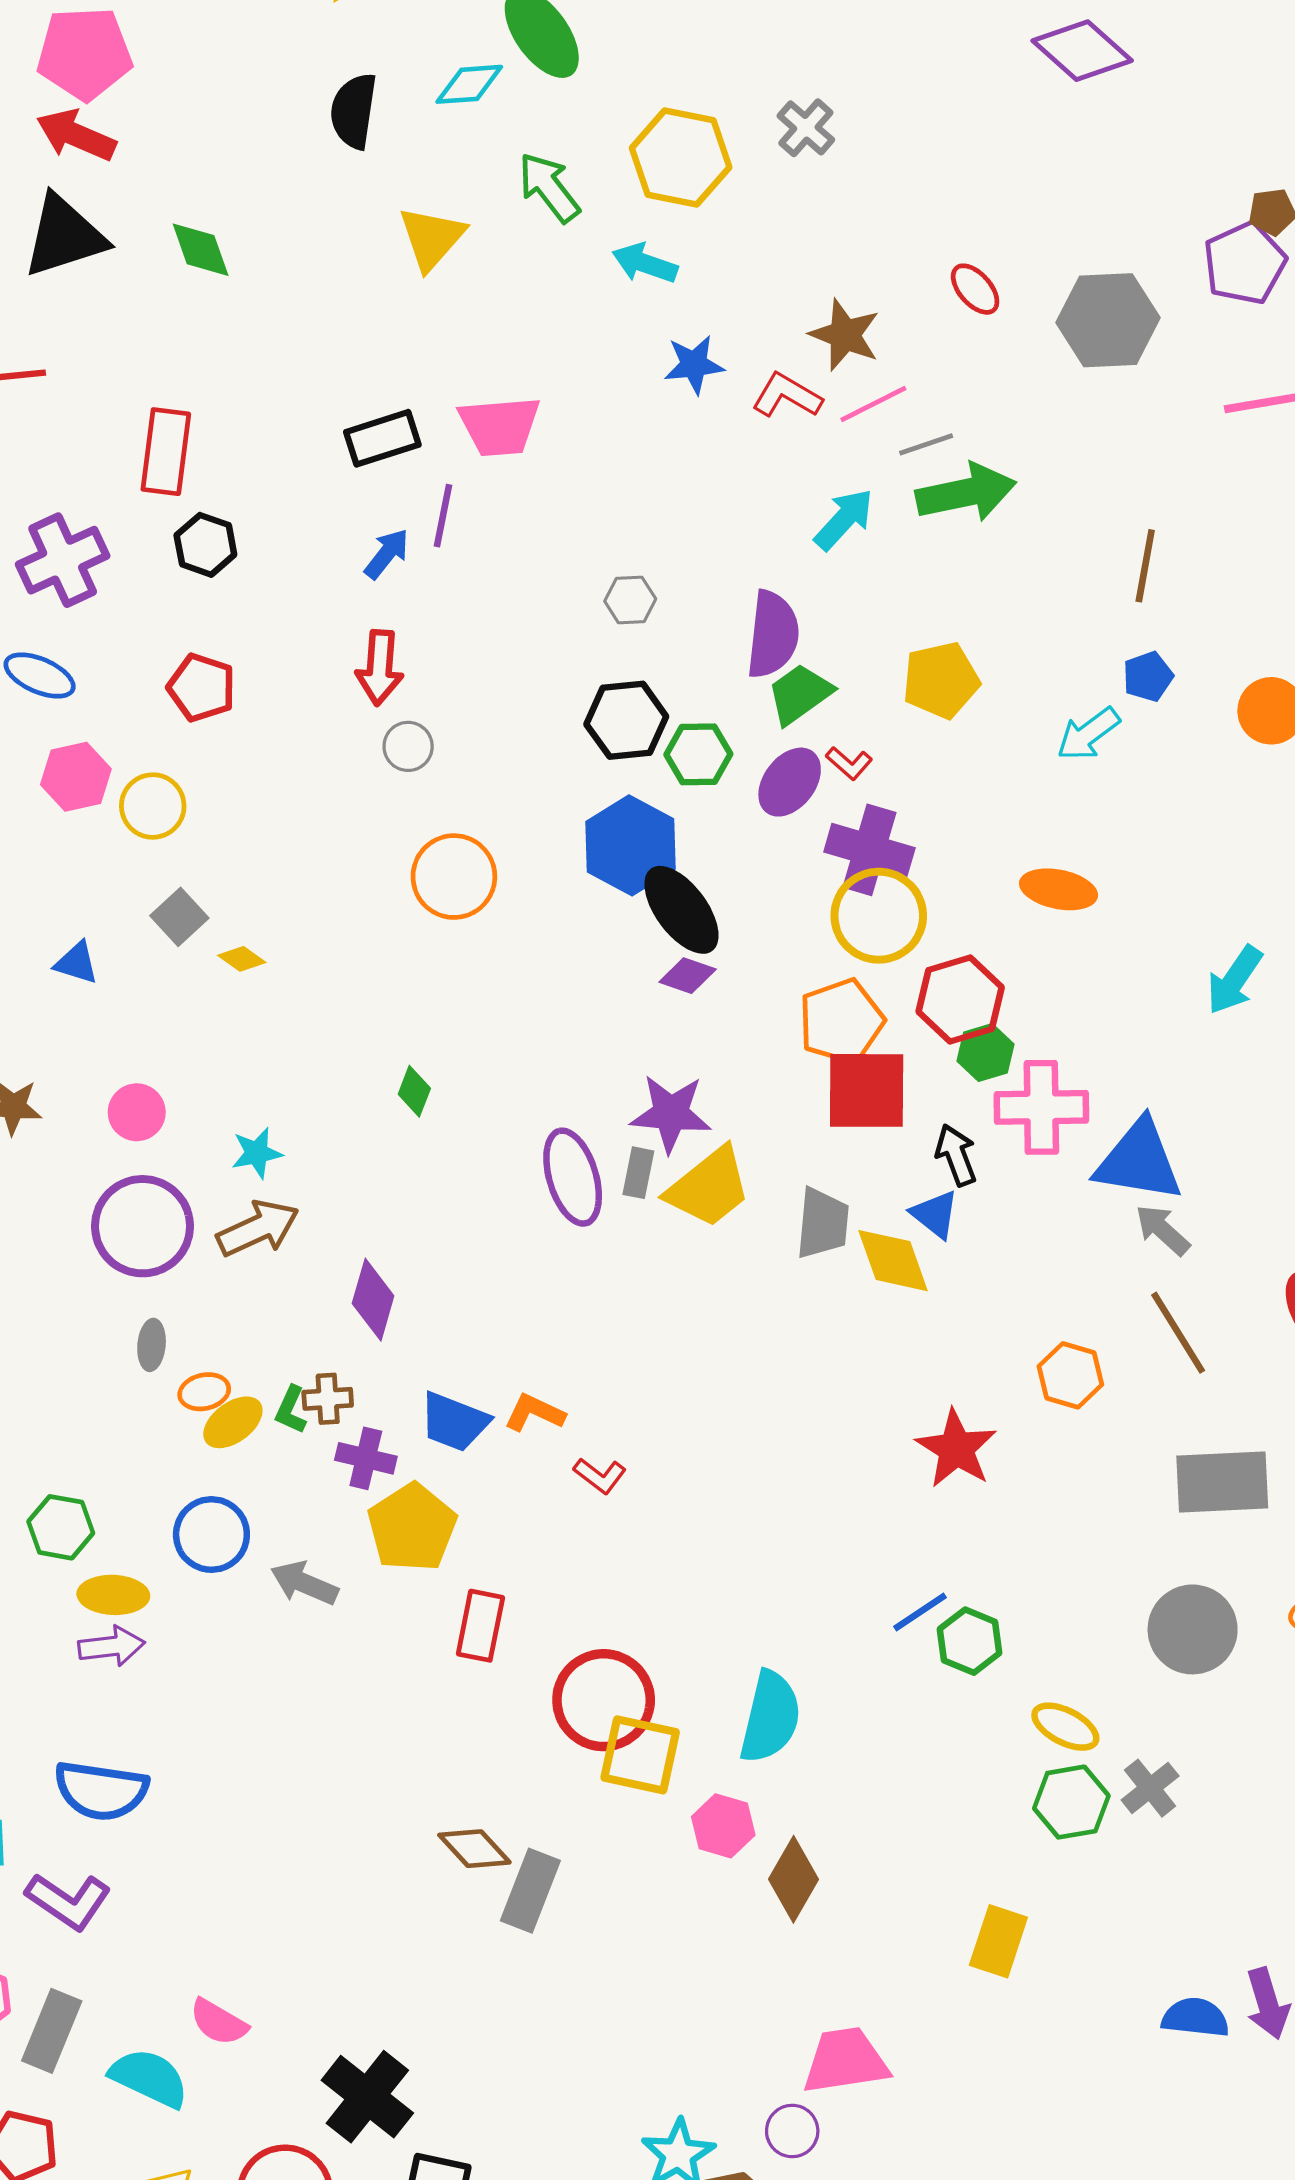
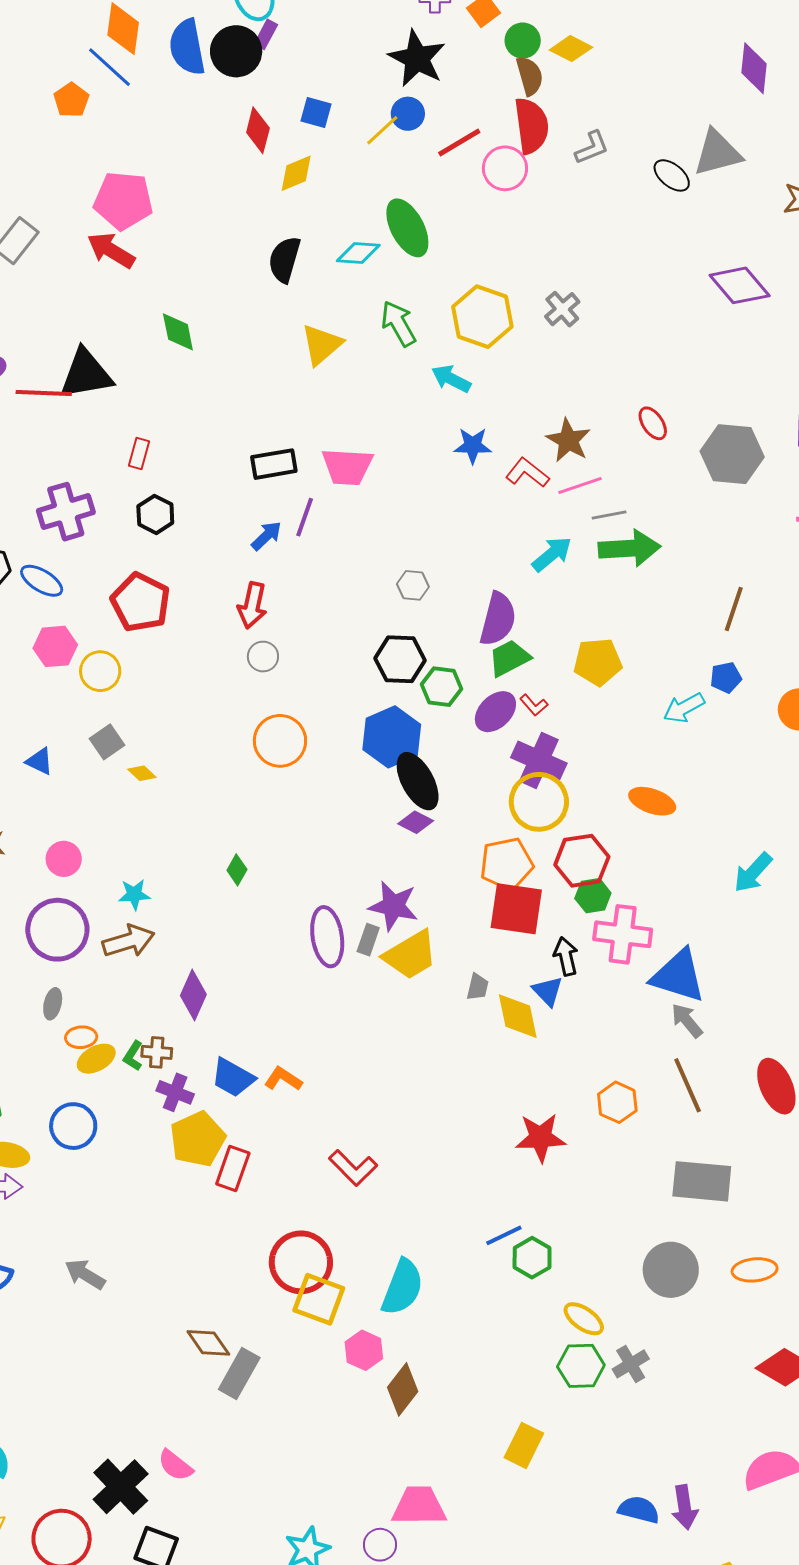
black triangle: (64, 236) -> (86, 374), moved
red rectangle: (166, 452) -> (139, 453), size x0.6
red pentagon: (201, 688) -> (141, 602), size x1.4
gray trapezoid: (823, 1223) -> (478, 987), size x0.6
red star: (956, 1449) -> (540, 1138), turned 30
red L-shape: (600, 1476) -> (353, 1168), moved, size x1.5
gray arrow: (304, 1583) -> (85, 1274), moved
red rectangle: (480, 1626) -> (233, 1169), moved
pink semicircle: (219, 2022) -> (175, 1465), moved

